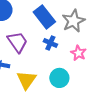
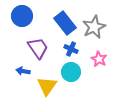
cyan circle: (59, 78) -> (71, 72), moved

